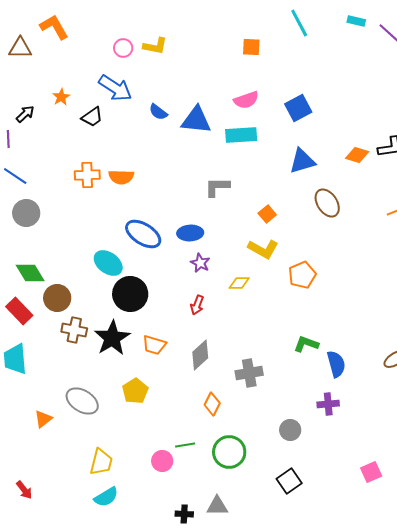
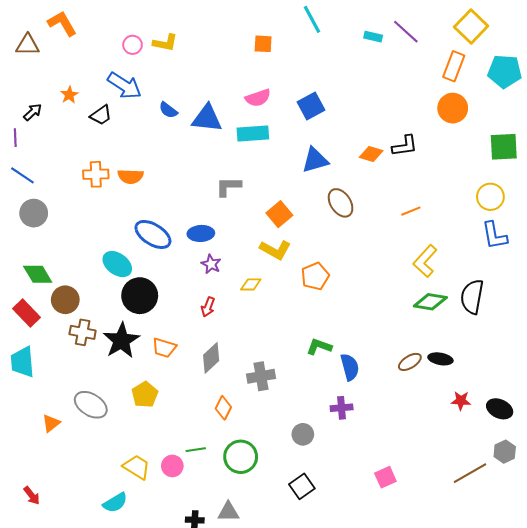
cyan rectangle: (356, 21) -> (373, 37), moved
orange square: (267, 214) -> (279, 214), size x1.4
yellow trapezoid: (101, 462) -> (137, 467), moved, turned -72

